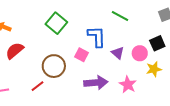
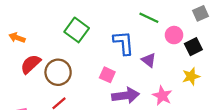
pink circle: (140, 53) -> (174, 35), moved
pink square: (82, 55) -> (107, 75), moved
brown circle: (54, 66) -> (58, 72), moved

